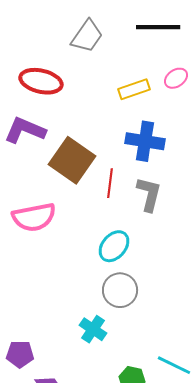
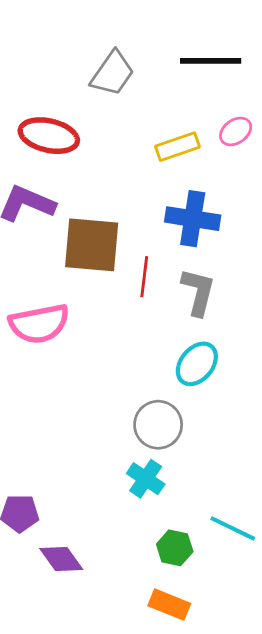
brown square: (72, 160) -> (92, 245), turned -30
cyan ellipse: (114, 246) -> (197, 364), moved
cyan cross: (93, 329) -> (146, 479), moved

